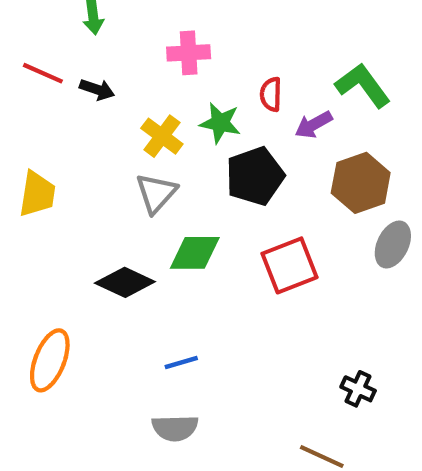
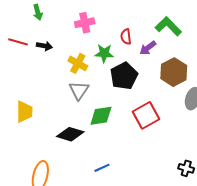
yellow trapezoid: (37, 194) -> (24, 112), moved

